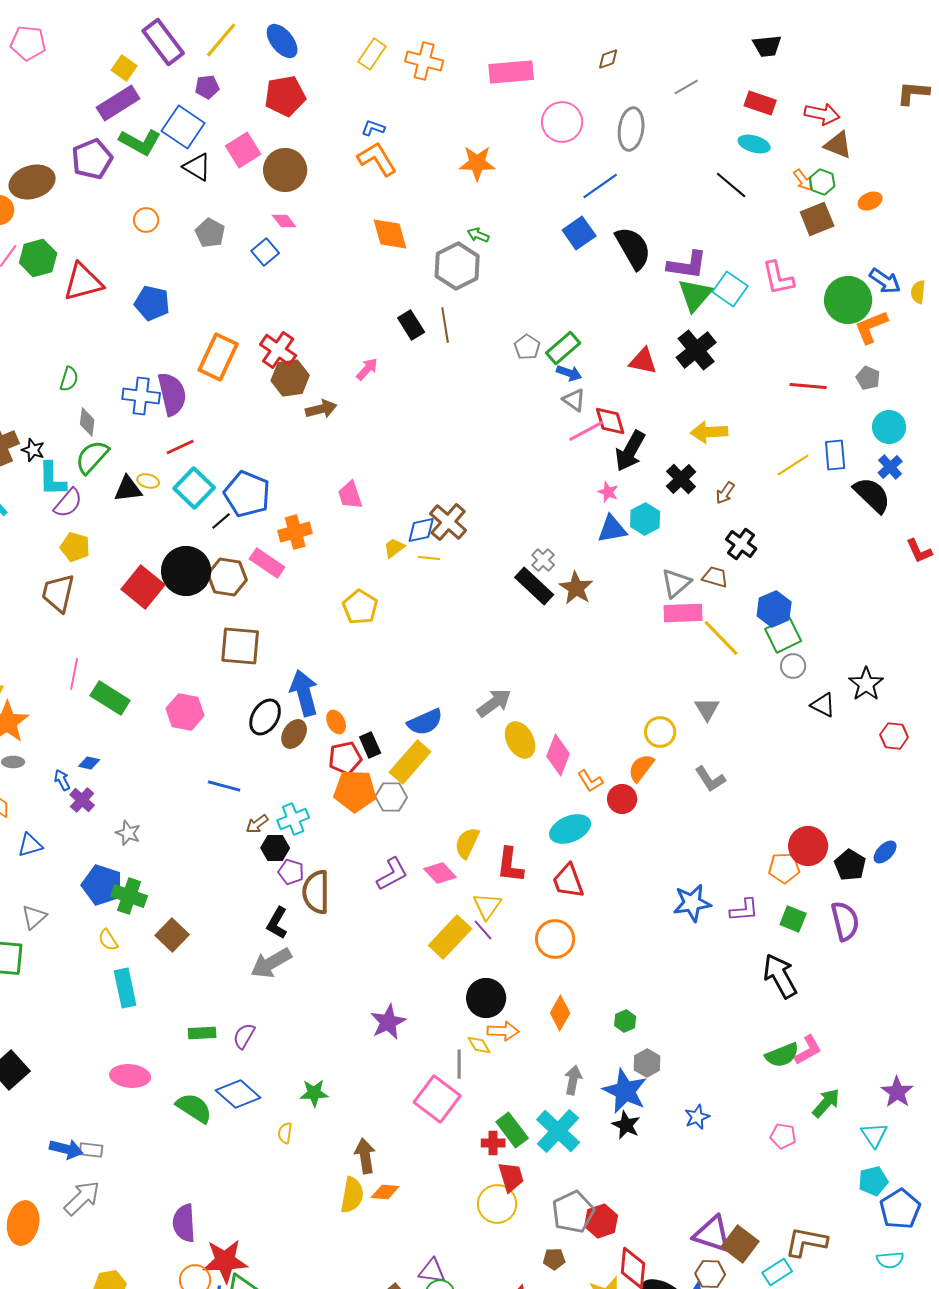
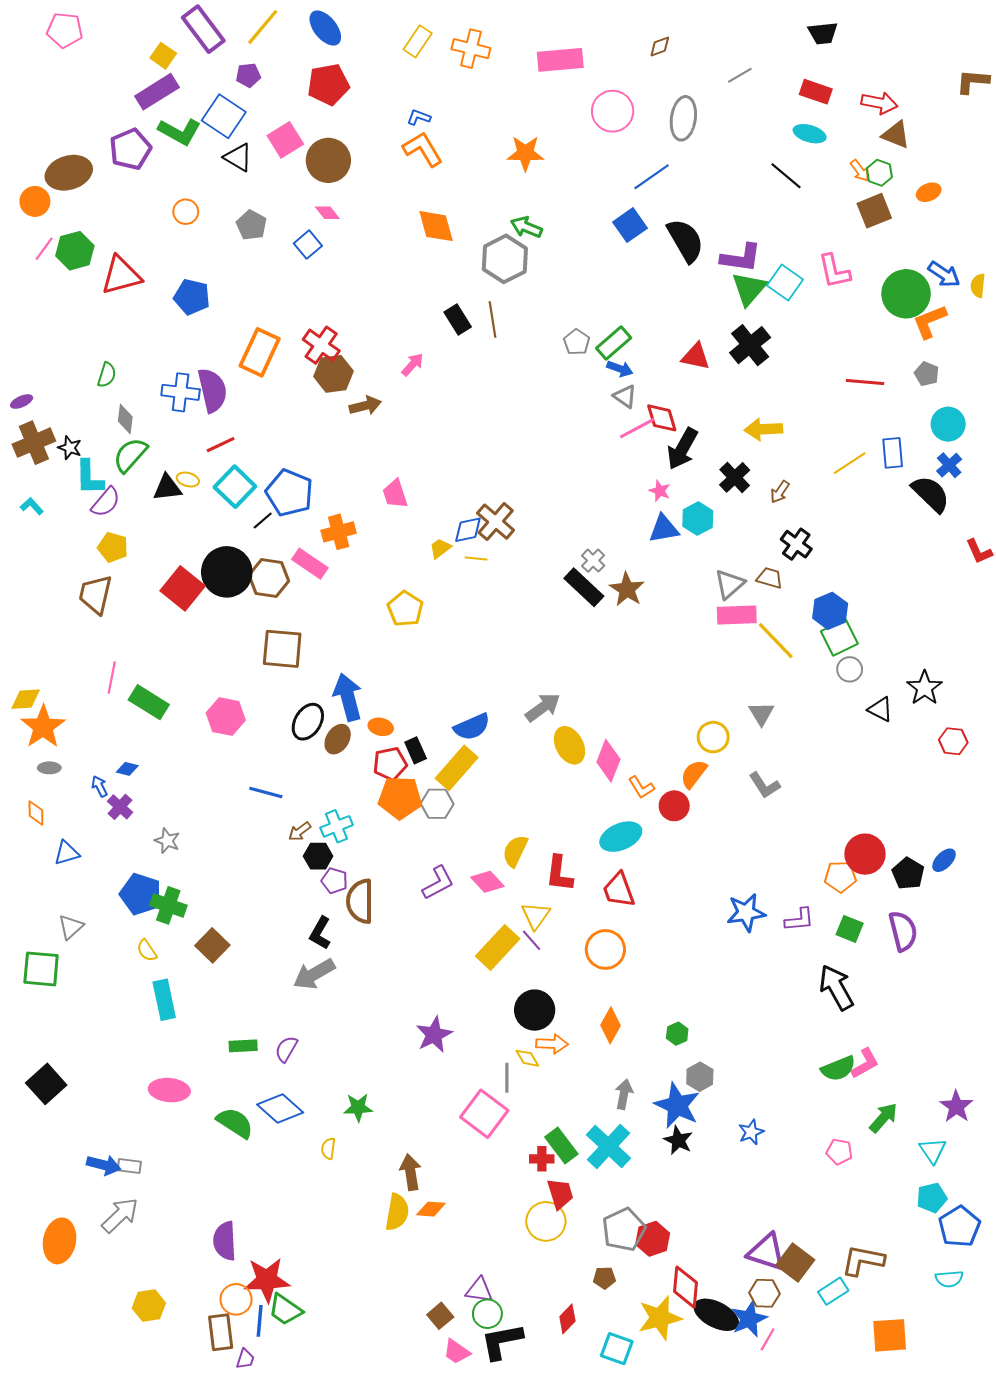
green arrow: (478, 235) -> (526, 227), size x1.4
orange ellipse: (336, 722) -> (381, 727), turned -50

